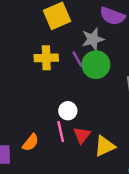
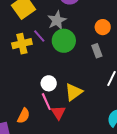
purple line: (77, 59) -> (39, 36), moved
red triangle: (82, 135) -> (58, 113), moved
yellow triangle: (105, 146) -> (74, 92), moved

